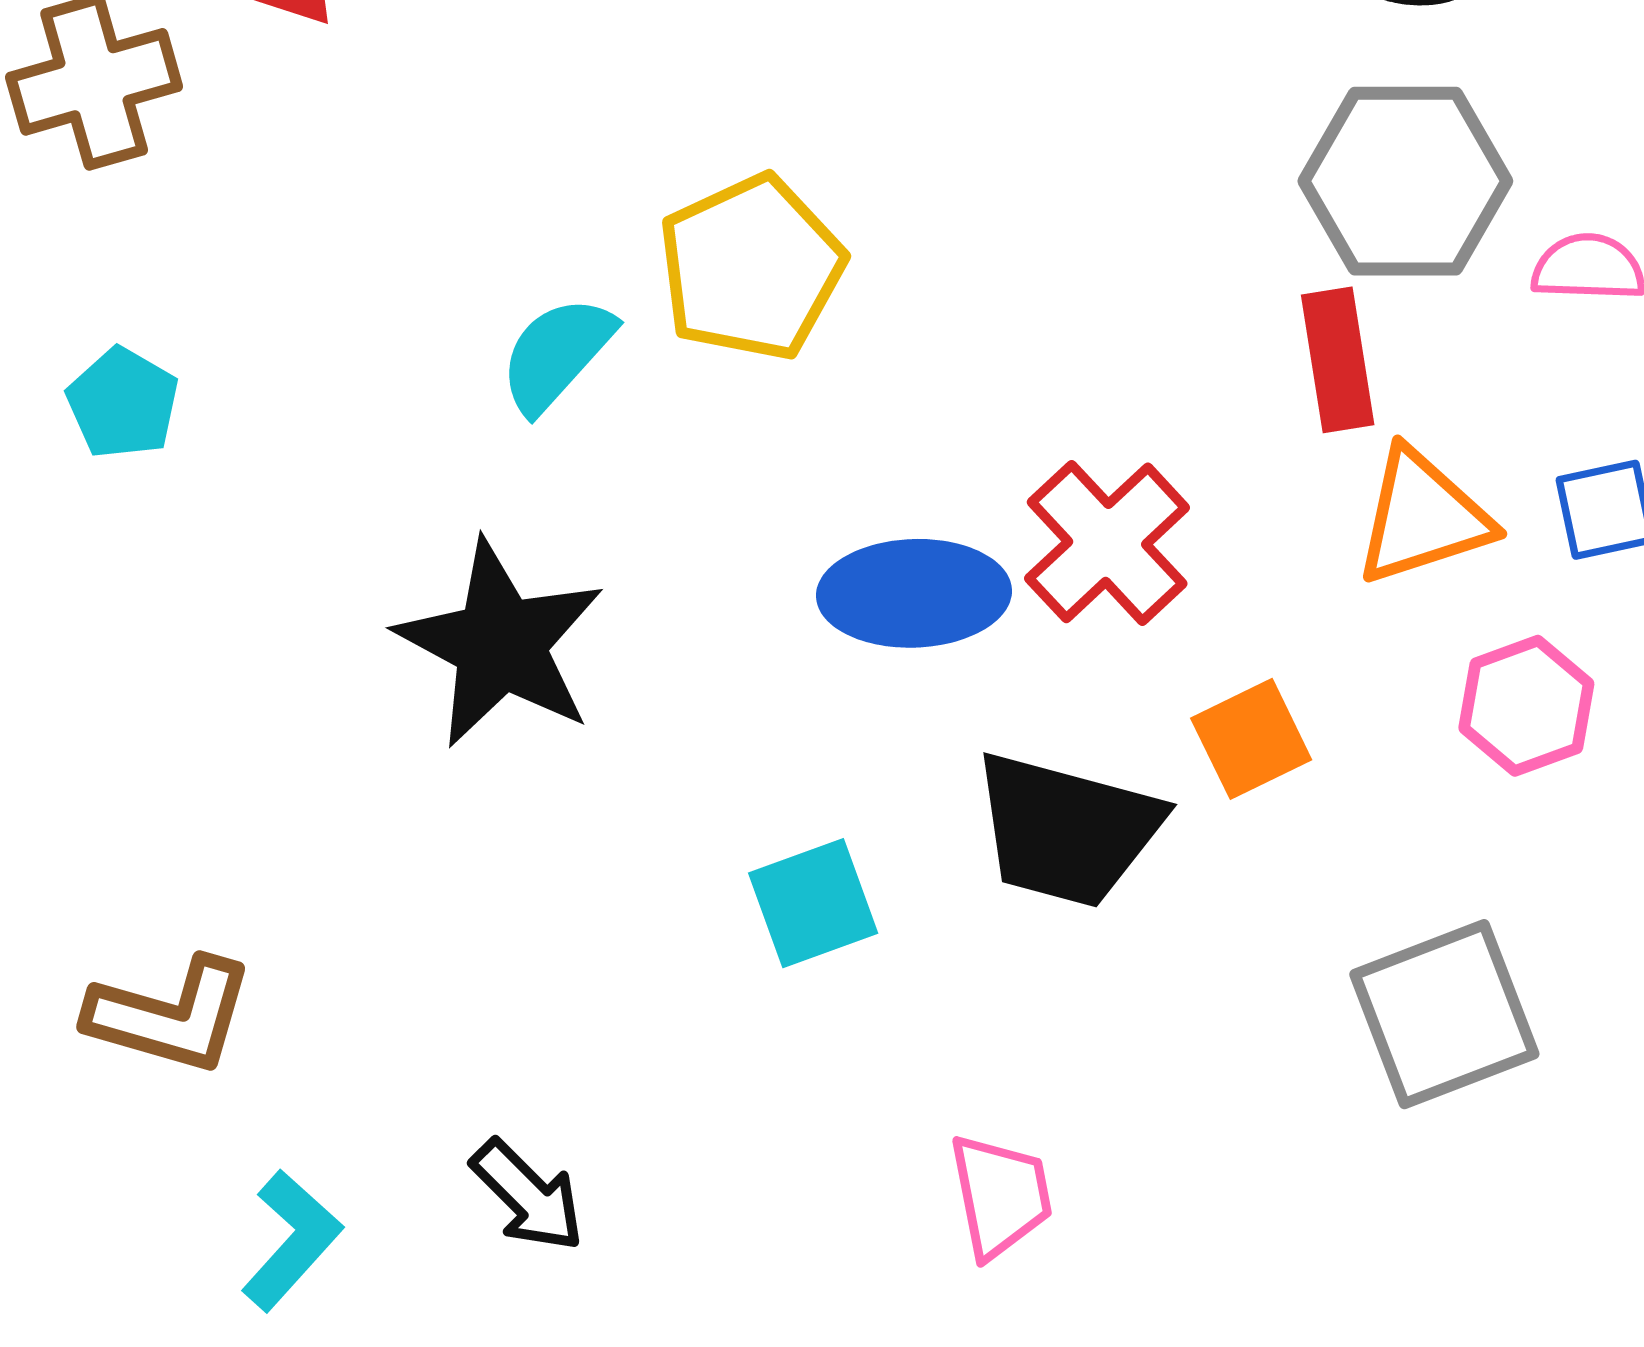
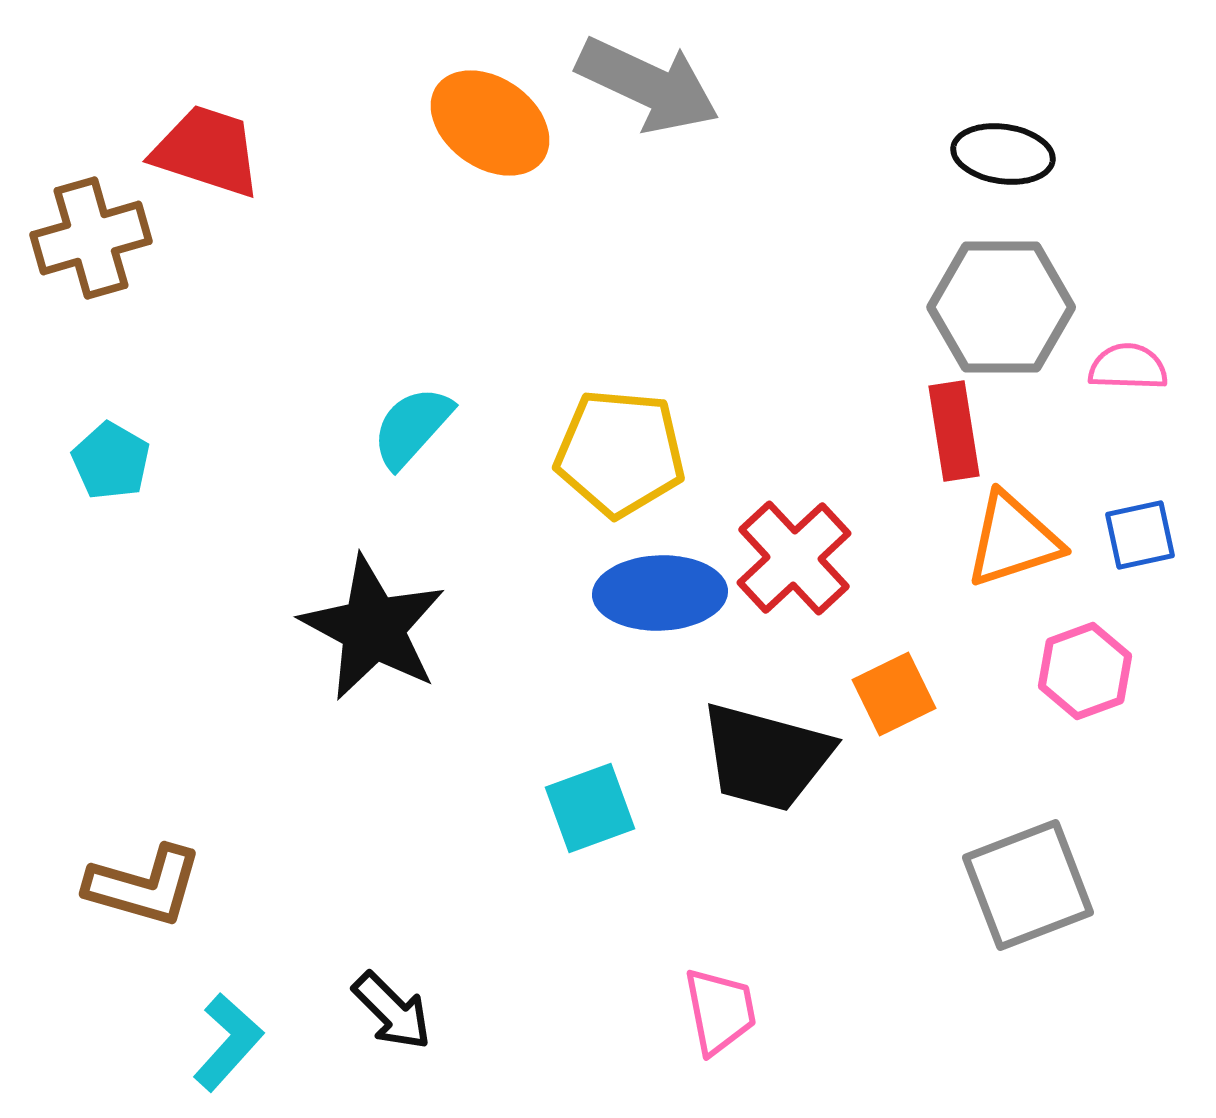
yellow pentagon: (751, 268) -> (620, 453), moved, turned 30

